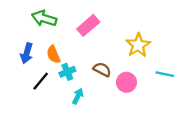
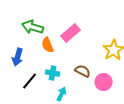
orange semicircle: (53, 54) -> (48, 45), moved
cyan cross: (67, 72) -> (53, 73), turned 32

